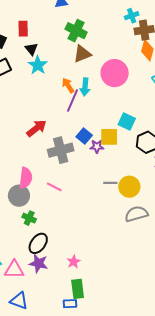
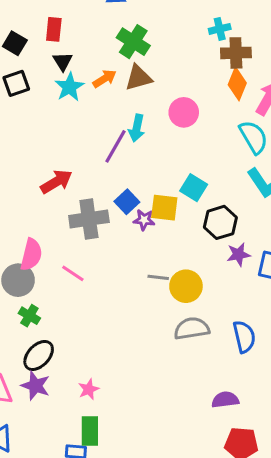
pink circle: (115, 73) -> (184, 112), size x0.7
orange arrow: (68, 85) -> (105, 79), moved, turned 84

